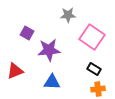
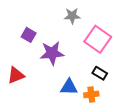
blue triangle: (52, 82) -> (69, 87), moved
orange cross: (98, 89) -> (91, 94), moved

